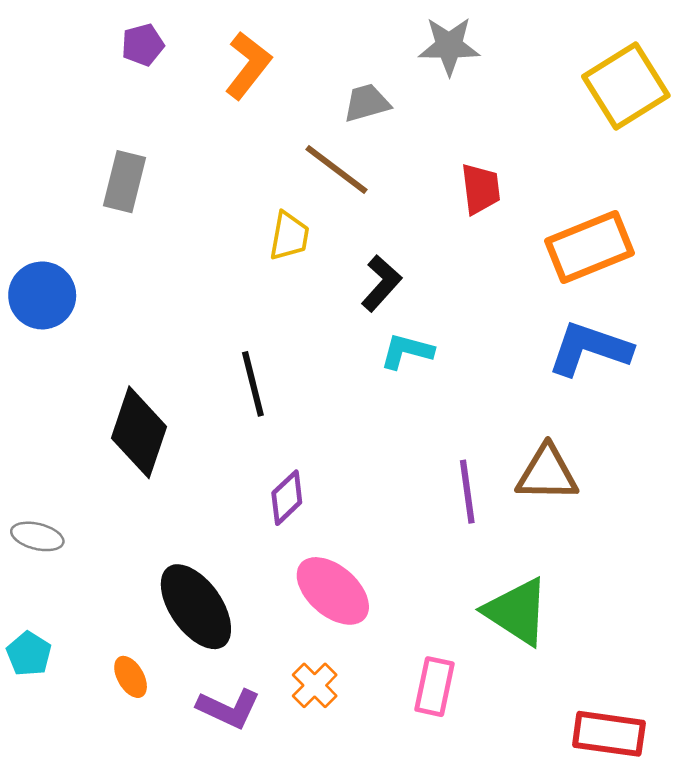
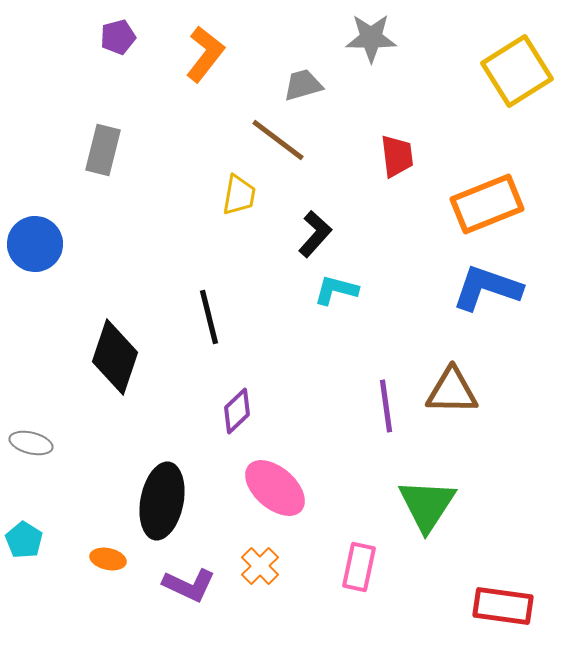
black ellipse: (196, 607) -> (162, 501), turned 46
green triangle: (517, 612) -> (427, 505), turned 30
orange ellipse: (131, 677) -> (108, 559), turned -48

